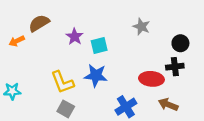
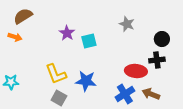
brown semicircle: (39, 23) -> (23, 16), moved
orange arrow: (17, 41) -> (15, 37), turned -136
blue star: (96, 76) -> (86, 81), moved
blue cross: (126, 107) -> (125, 94), moved

